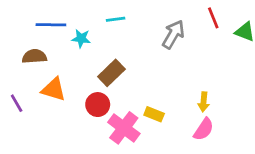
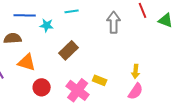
gray arrow: (173, 34) -> (114, 22), turned -30
red circle: (98, 105) -> (42, 87), moved

